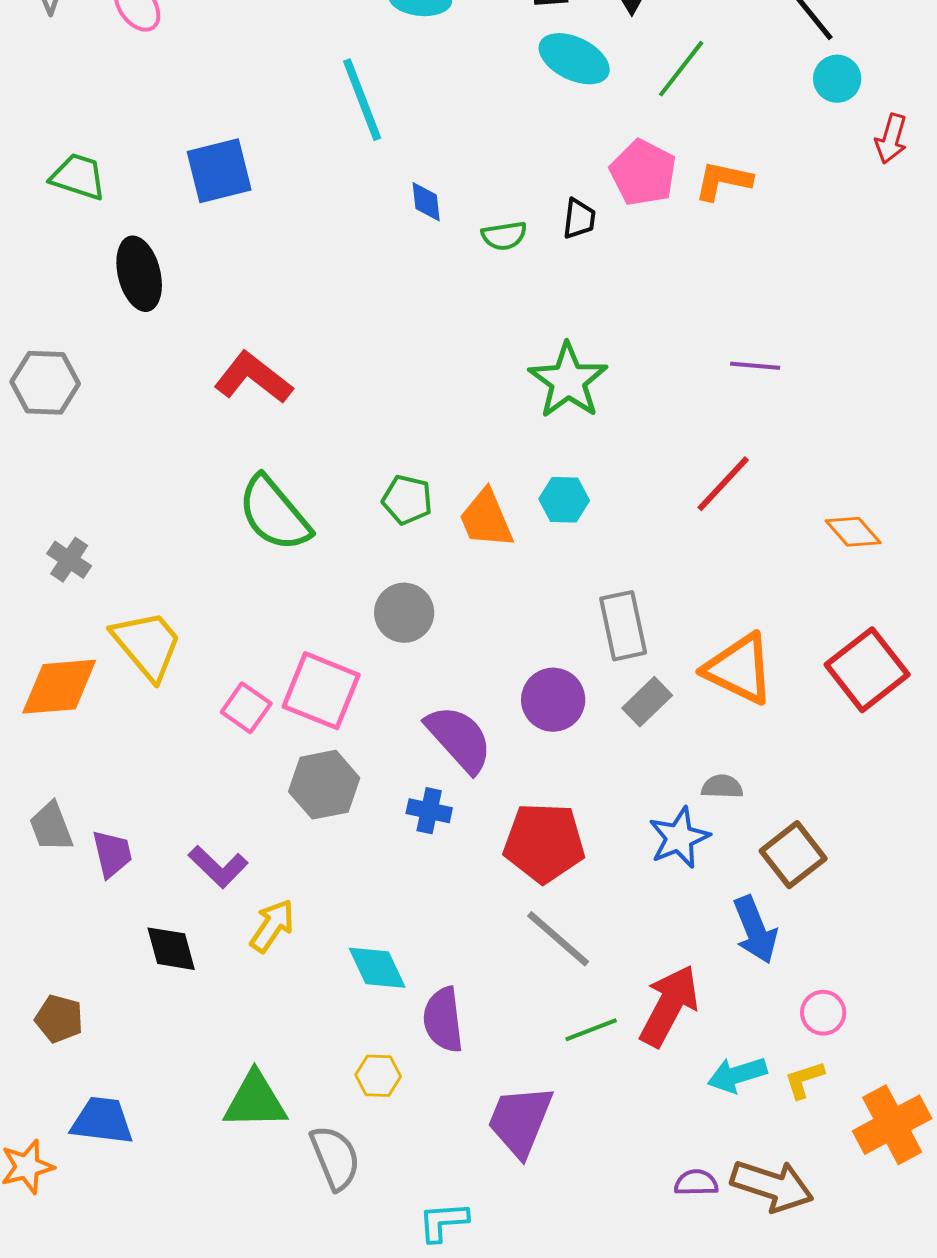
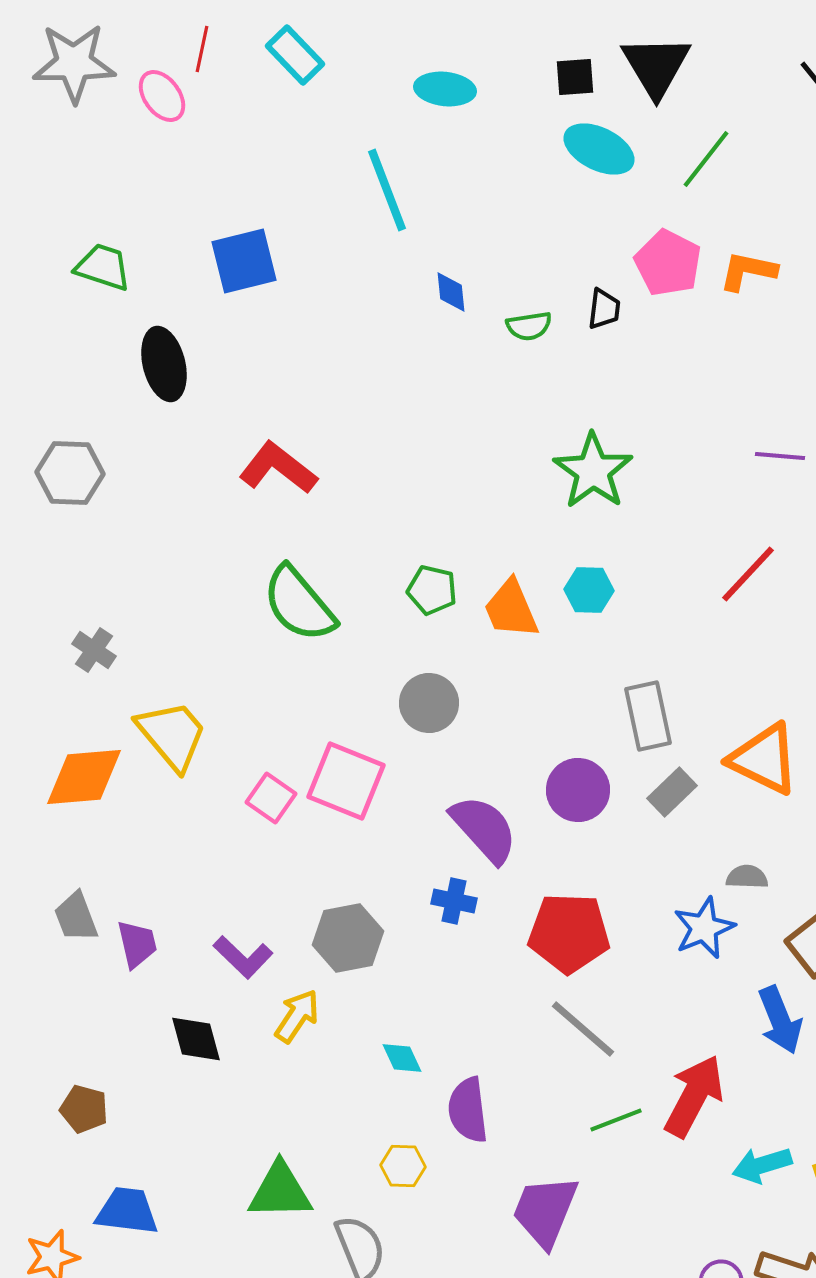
gray hexagon: (324, 785) -> (348, 938), moved
cyan diamond: (377, 968) -> (402, 1058), size x0.7

